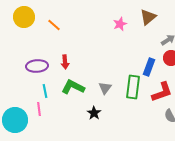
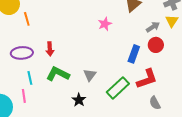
pink star: (120, 24) -> (105, 24), moved
orange line: (54, 25) -> (27, 19), moved, turned 32
green rectangle: (133, 87) -> (118, 88), moved, turned 40

